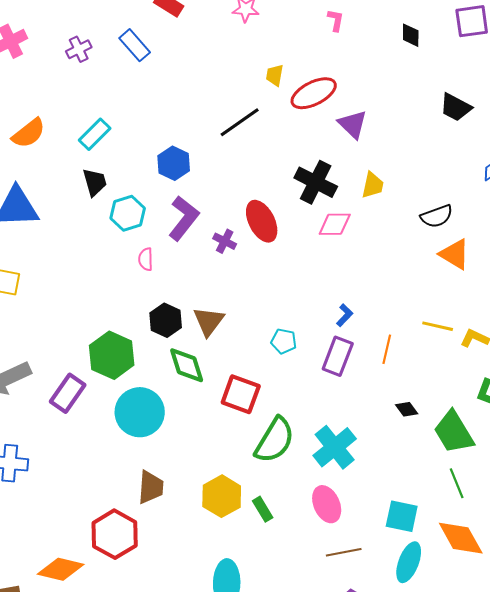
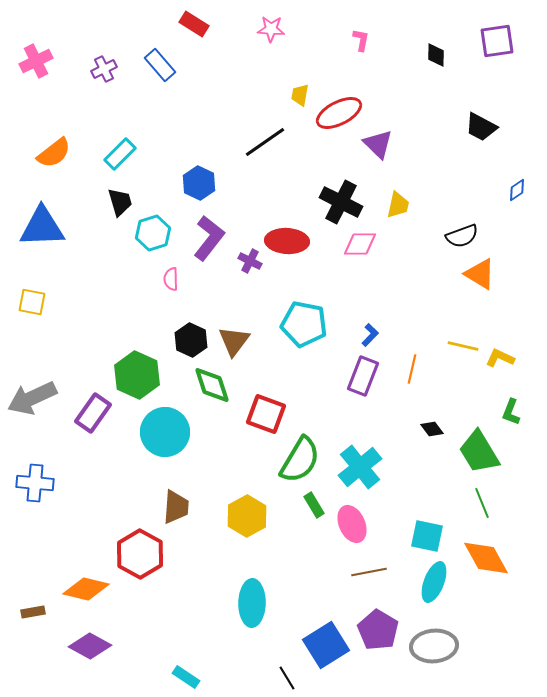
red ellipse: (262, 221) -> (287, 241), turned -60
cyan pentagon: (284, 341) -> (304, 324), moved, size x1.8
green rectangle: (263, 509) -> (314, 505), moved

